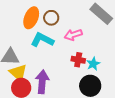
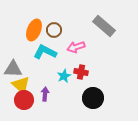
cyan star: (93, 64) -> (64, 76), moved
purple arrow: (42, 82) -> (45, 94), size x0.6

